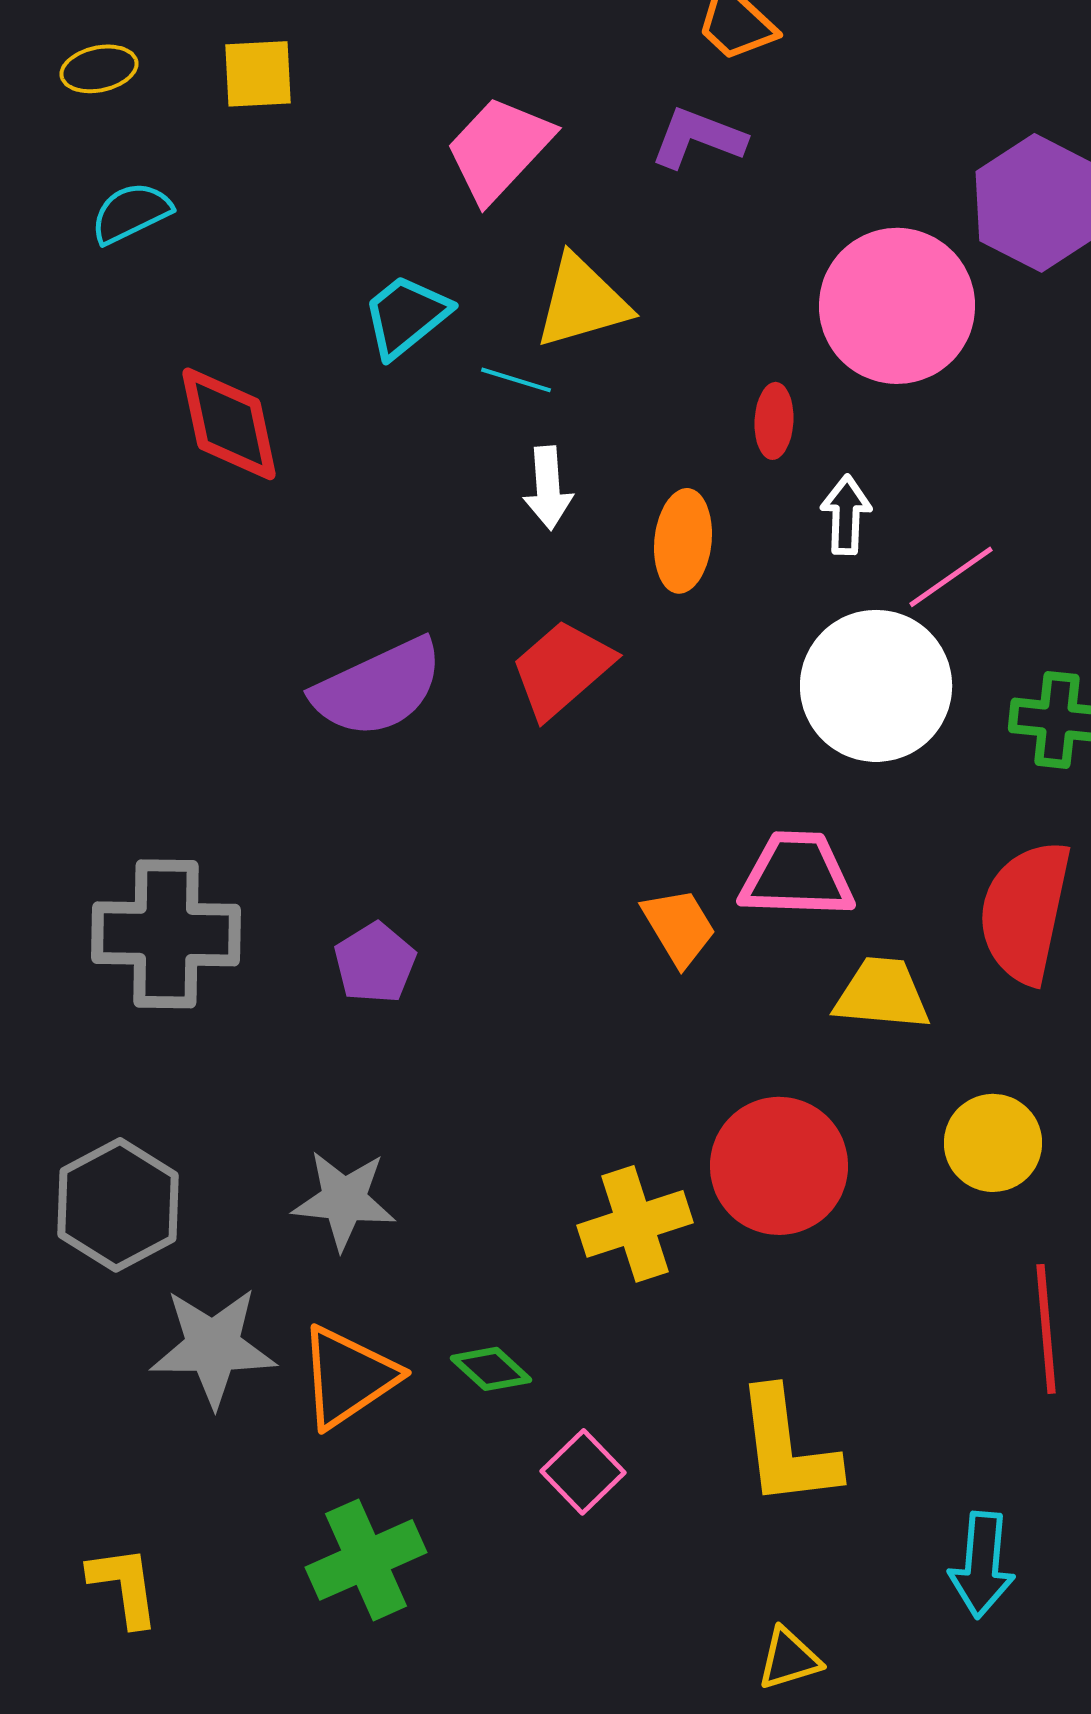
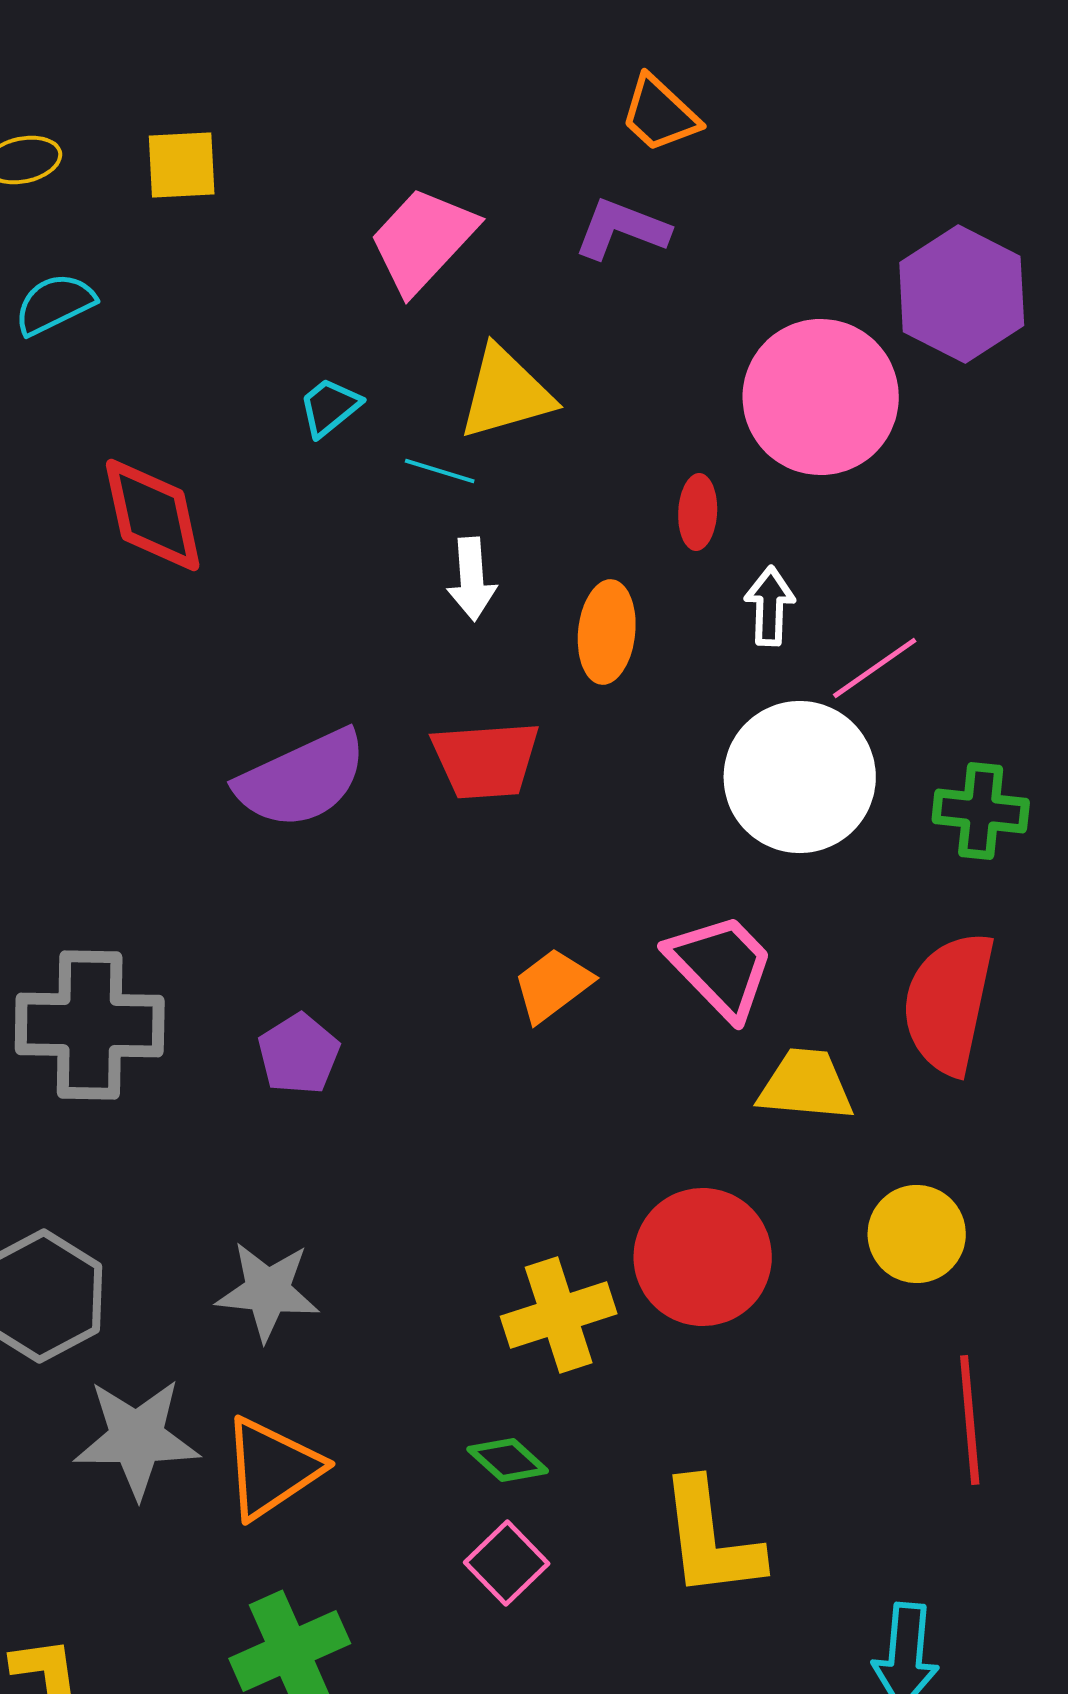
cyan trapezoid: (406, 316) -> (330, 407), size x0.7
red trapezoid: (562, 669) -> (486, 760), turned -143
pink trapezoid: (797, 875) -> (721, 966), turned 44
orange trapezoid: (679, 927) -> (553, 985), moved, turned -96
green diamond: (491, 1369) -> (508, 1460), moved

